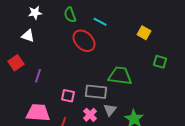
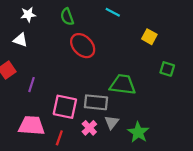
cyan line: (100, 22) -> (113, 12), moved
pink square: (68, 96) -> (65, 107), size x1.6

